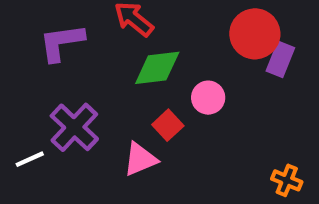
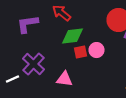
red square: (168, 125) -> (80, 52), moved, turned 32
pink triangle: (140, 159) -> (64, 79), turned 30

